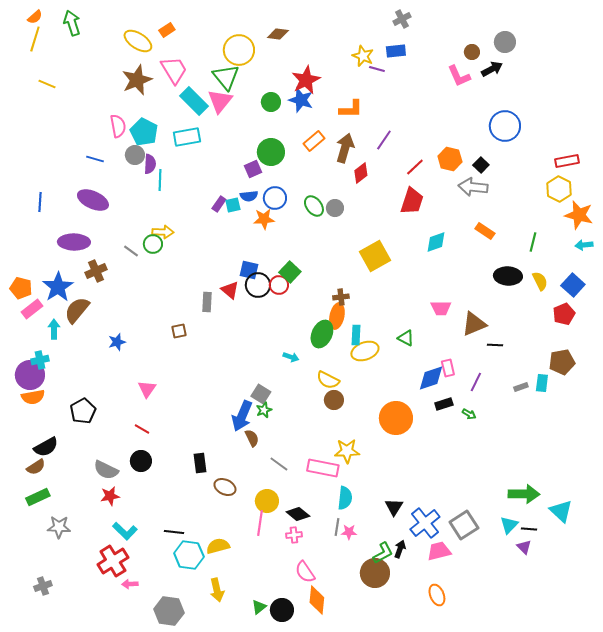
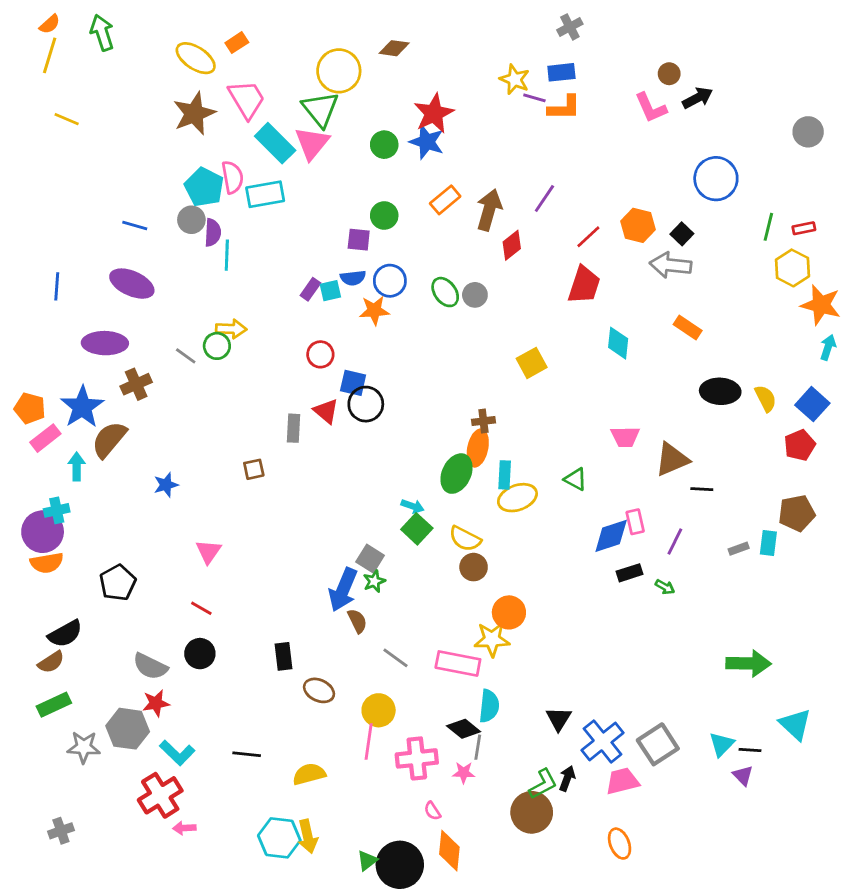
gray circle: (505, 42) -> (808, 132), moved
orange L-shape: (351, 109) -> (564, 108), moved
pink semicircle: (118, 126) -> (233, 177), moved
green circle: (271, 152) -> (384, 215), size x0.7
red rectangle: (567, 161) -> (804, 228), size x0.7
purple square: (253, 169) -> (359, 240), turned 30
cyan diamond: (436, 242) -> (618, 343), turned -65
green line: (533, 242) -> (768, 227), moved
cyan arrow: (584, 245) -> (828, 347), turned 114
yellow square: (375, 256) -> (532, 363), size x0.7
green square: (290, 272) -> (417, 529), moved
red circle: (279, 285) -> (320, 354), moved
orange circle: (396, 418) -> (509, 612), moved, size x0.7
green arrow: (524, 494) -> (749, 663), moved
black diamond: (298, 514) -> (464, 729), moved
pink star: (349, 532) -> (464, 773), moved
pink cross: (294, 535) -> (417, 758), size x1.8
cyan hexagon: (189, 555) -> (279, 838), moved
pink semicircle: (305, 572) -> (432, 811), size x0.6
black circle: (282, 610) -> (400, 865), size x1.4
gray hexagon: (169, 611) -> (128, 729), moved

